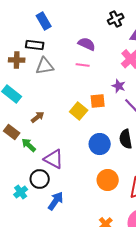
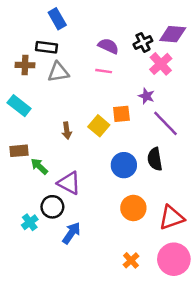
black cross: (116, 19) -> (143, 42), moved
brown arrow: (38, 117) -> (67, 131), moved, turned 120
brown rectangle: (12, 132) -> (19, 151), turned -42

